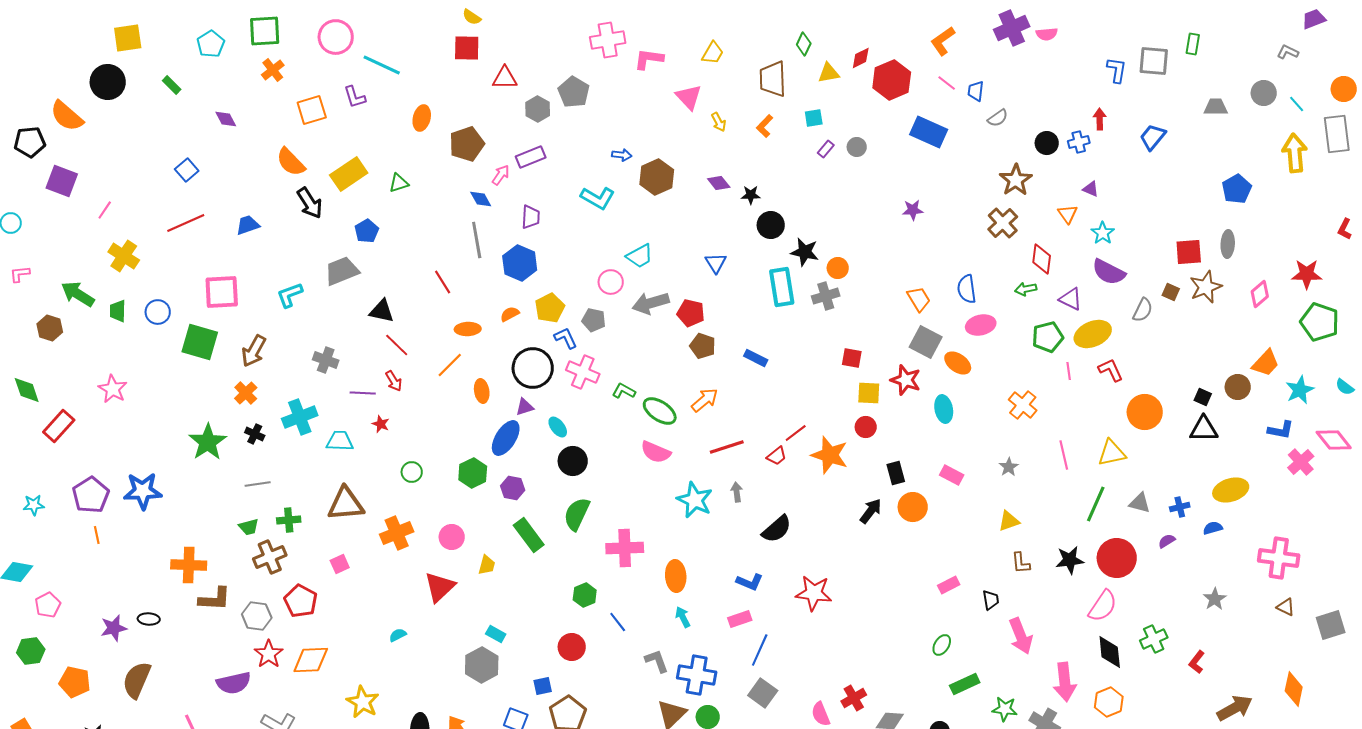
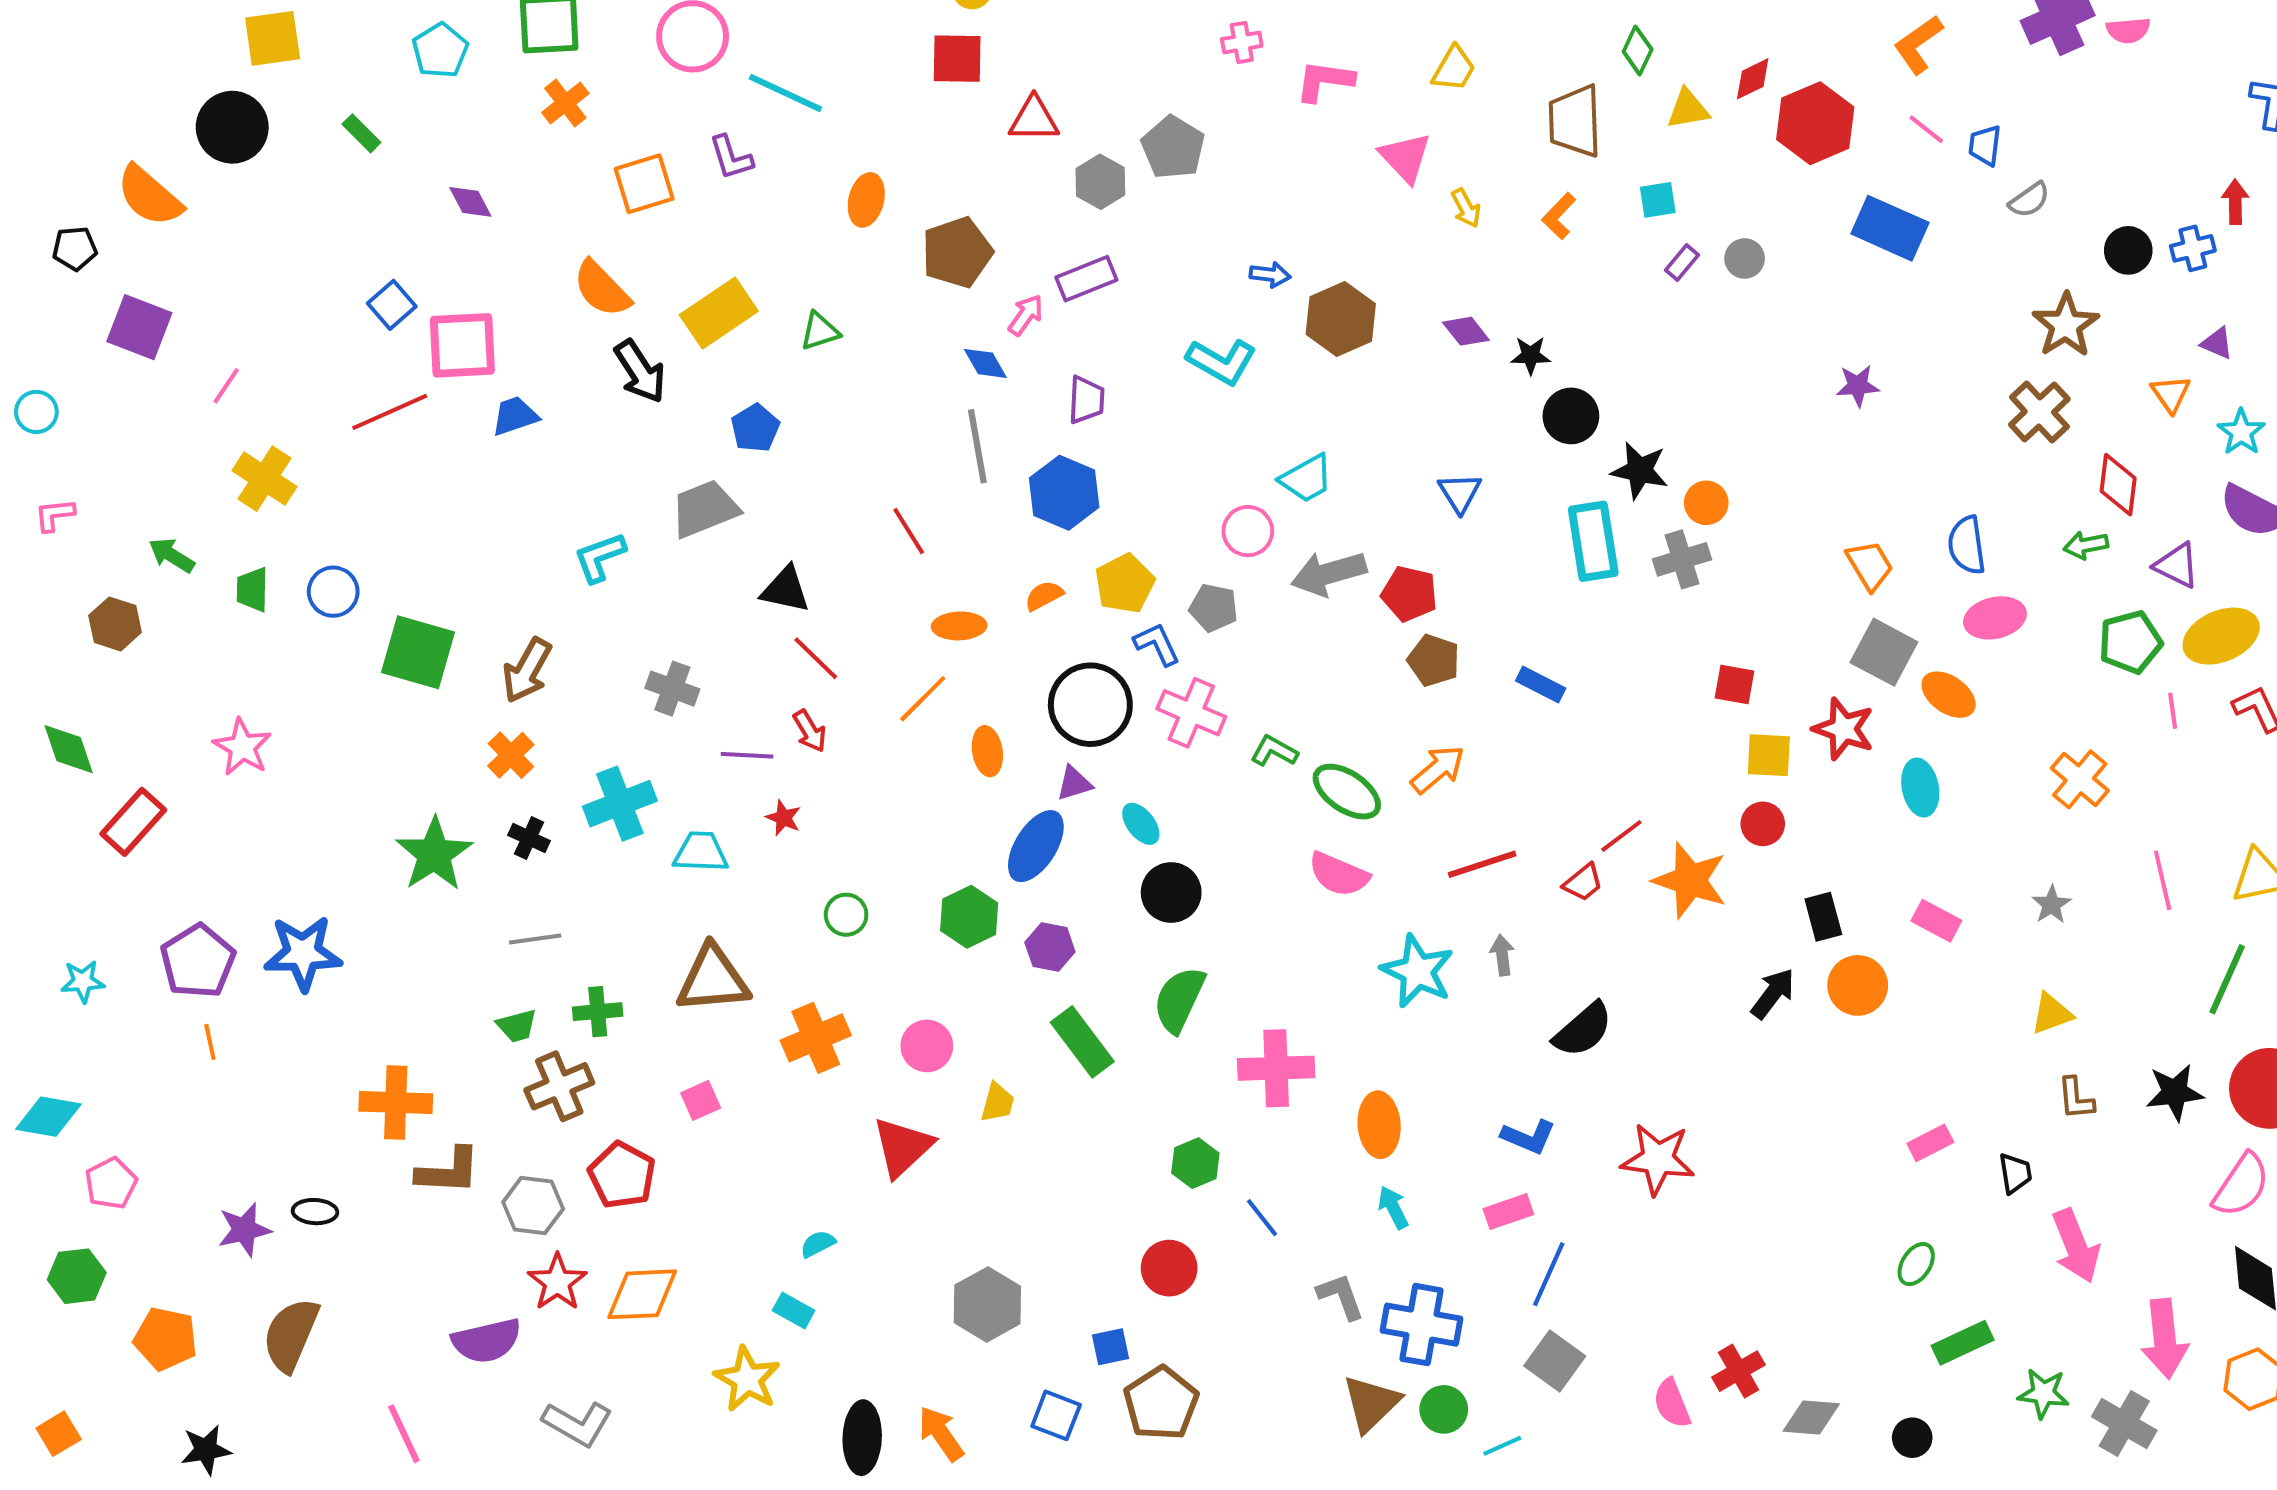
pink cross: (608, 40) -> (1242, 42), size x0.6
black pentagon: (30, 142) -> (75, 248), size x0.7
pink square: (222, 292) -> (462, 345), moved
green arrow: (78, 294) -> (172, 555), size x0.7
cyan rectangle: (496, 634) -> (794, 1310), moved

